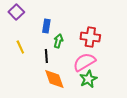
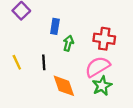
yellow line: (20, 47) -> (17, 62), moved
black line: (46, 56) -> (44, 62), moved

